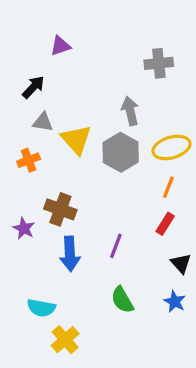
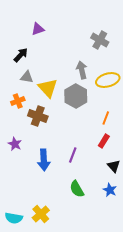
gray cross: (159, 63) -> (100, 40), turned 36
yellow ellipse: (171, 147) -> (108, 80), moved
brown cross: (60, 209) -> (38, 116), moved
cyan semicircle: (41, 308) -> (14, 218), moved

